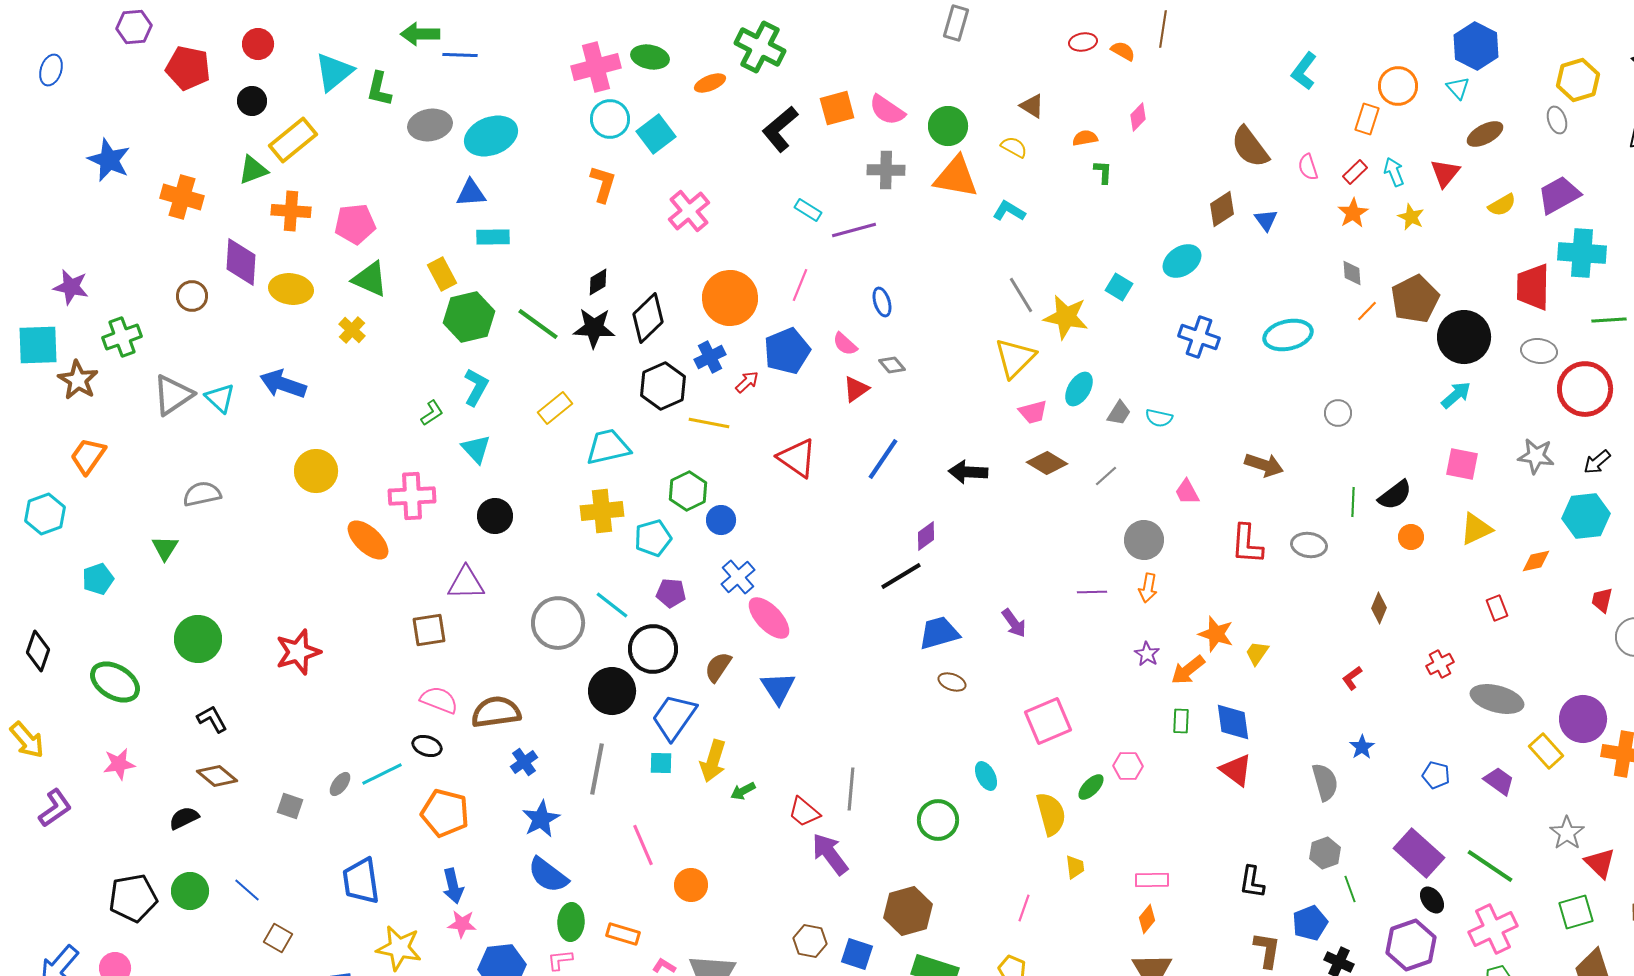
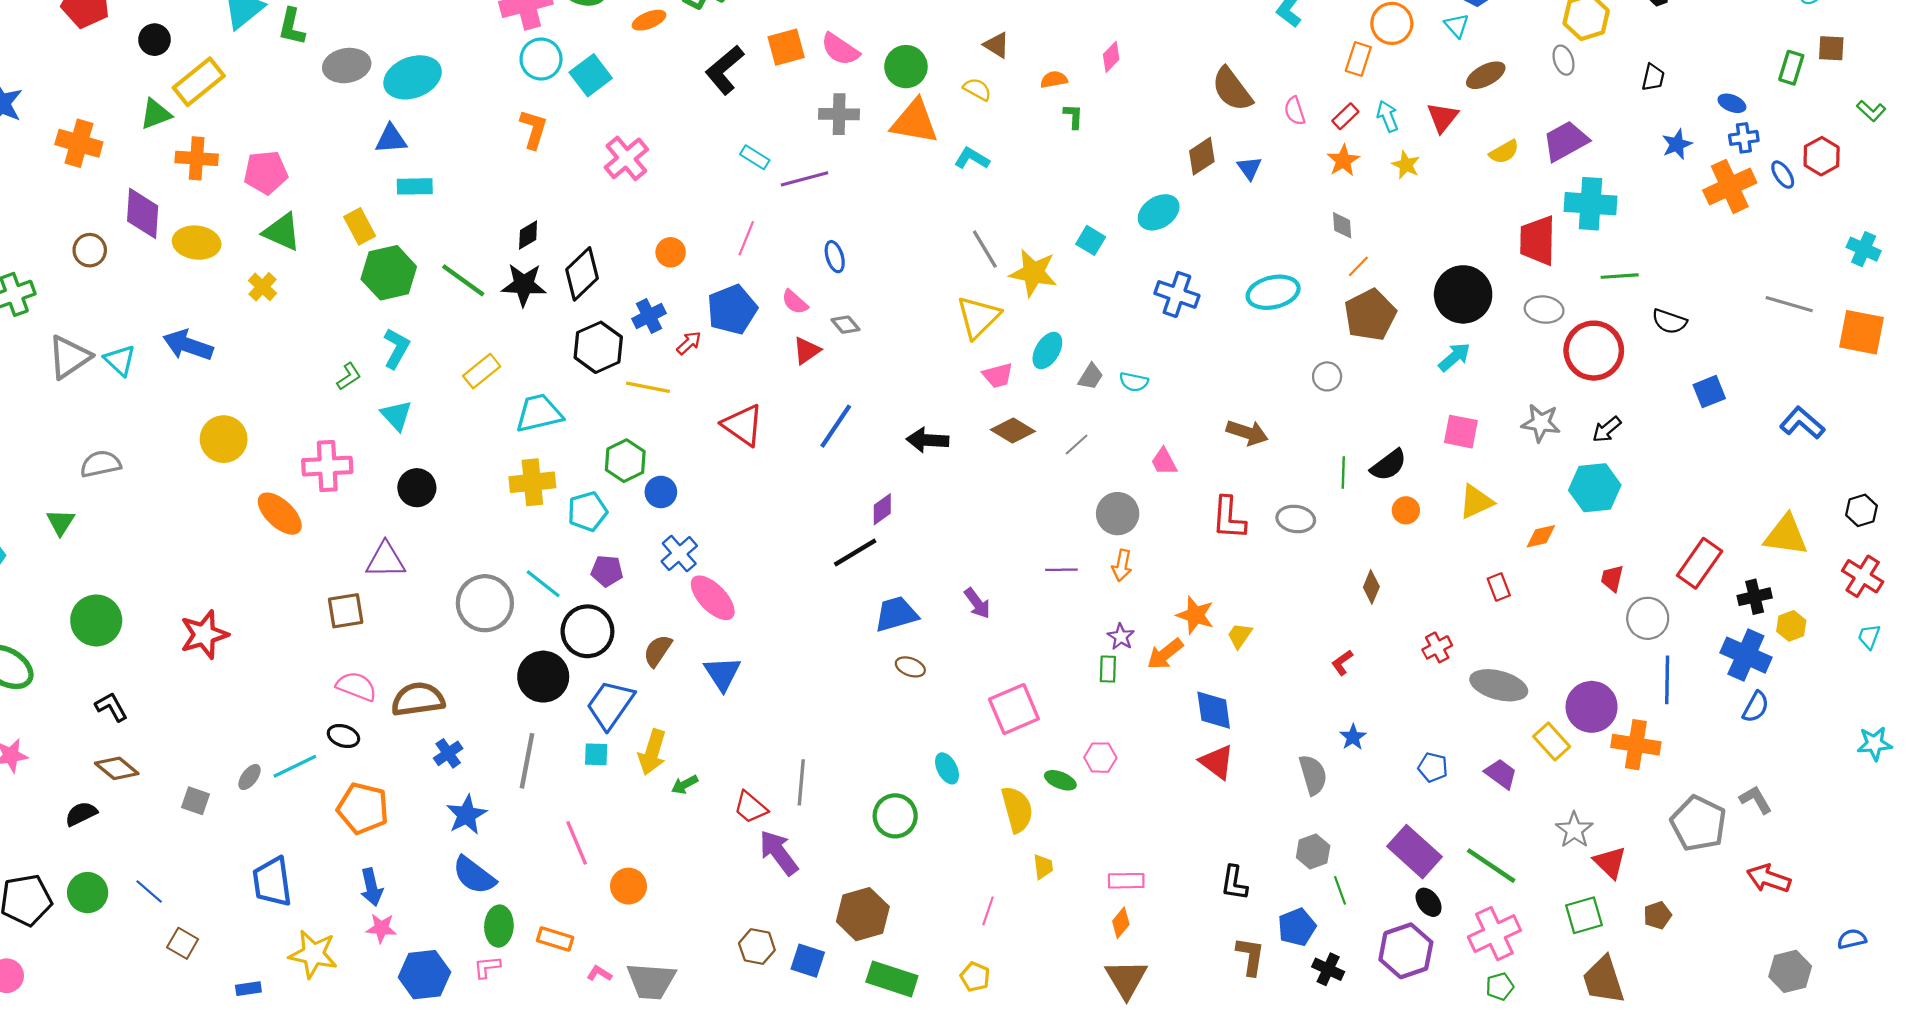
orange circle: (730, 298) -> (671, 252), size x0.5
brown pentagon: (1415, 299) -> (1370, 315), moved
green rectangle: (1181, 721) -> (1108, 669), moved
green ellipse: (1091, 787) -> (1060, 780), turned 68

